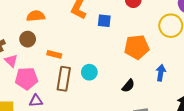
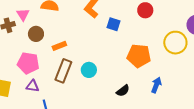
brown circle: (28, 39) -> (36, 34), moved
orange rectangle: (54, 54) -> (59, 46), turned -48
pink triangle: (11, 61) -> (23, 15), moved

